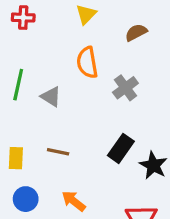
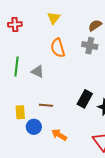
brown semicircle: (136, 32) -> (95, 25), moved
gray cross: (125, 88) -> (90, 46), moved, turned -35
blue circle: (26, 199) -> (34, 127), moved

